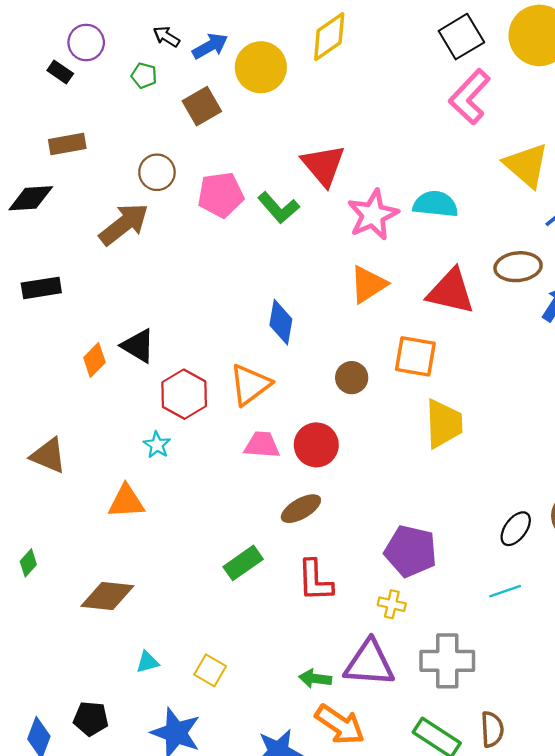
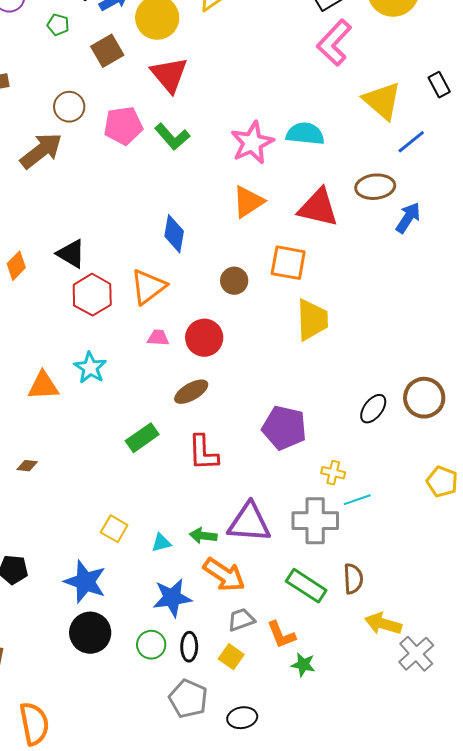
red triangle: (323, 165) -> (169, 75), moved
black triangle: (138, 346) -> (71, 254), moved
cyan star: (157, 445) -> (90, 368), moved, size x1.4
pink trapezoid: (262, 445) -> (158, 338), size x0.7
cyan line: (505, 591) -> (357, 500), moved
brown diamond: (107, 596) -> (27, 466), size x0.5
yellow cross: (392, 604) -> (333, 473), moved
cyan triangle: (148, 662) -> (161, 543), moved

